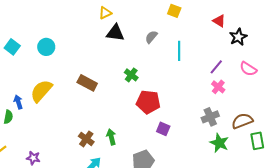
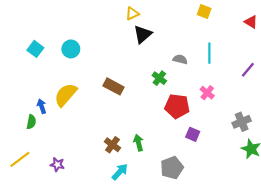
black triangle: (115, 33) -> (143, 34), turned -48
gray semicircle: (151, 37) -> (180, 59), moved, turned 64
pink cross: (218, 87) -> (207, 93), moved

